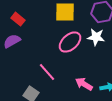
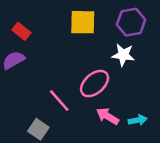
pink ellipse: (70, 42) -> (95, 84), moved

